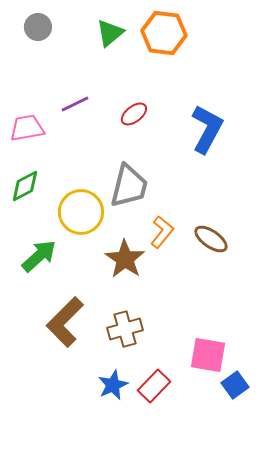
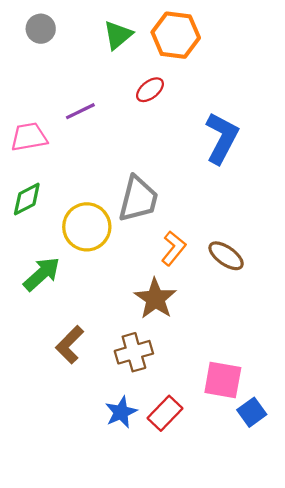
red ellipse: (134, 114) -> (150, 90), moved
brown star: (125, 259) -> (155, 299), moved
brown L-shape: (65, 322) -> (70, 345), size x0.7

